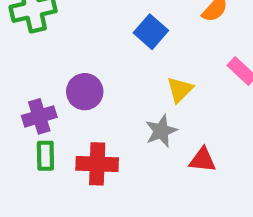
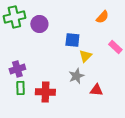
blue square: (151, 32) -> (72, 40), moved, turned -35
purple circle: (85, 92) -> (39, 24), moved

